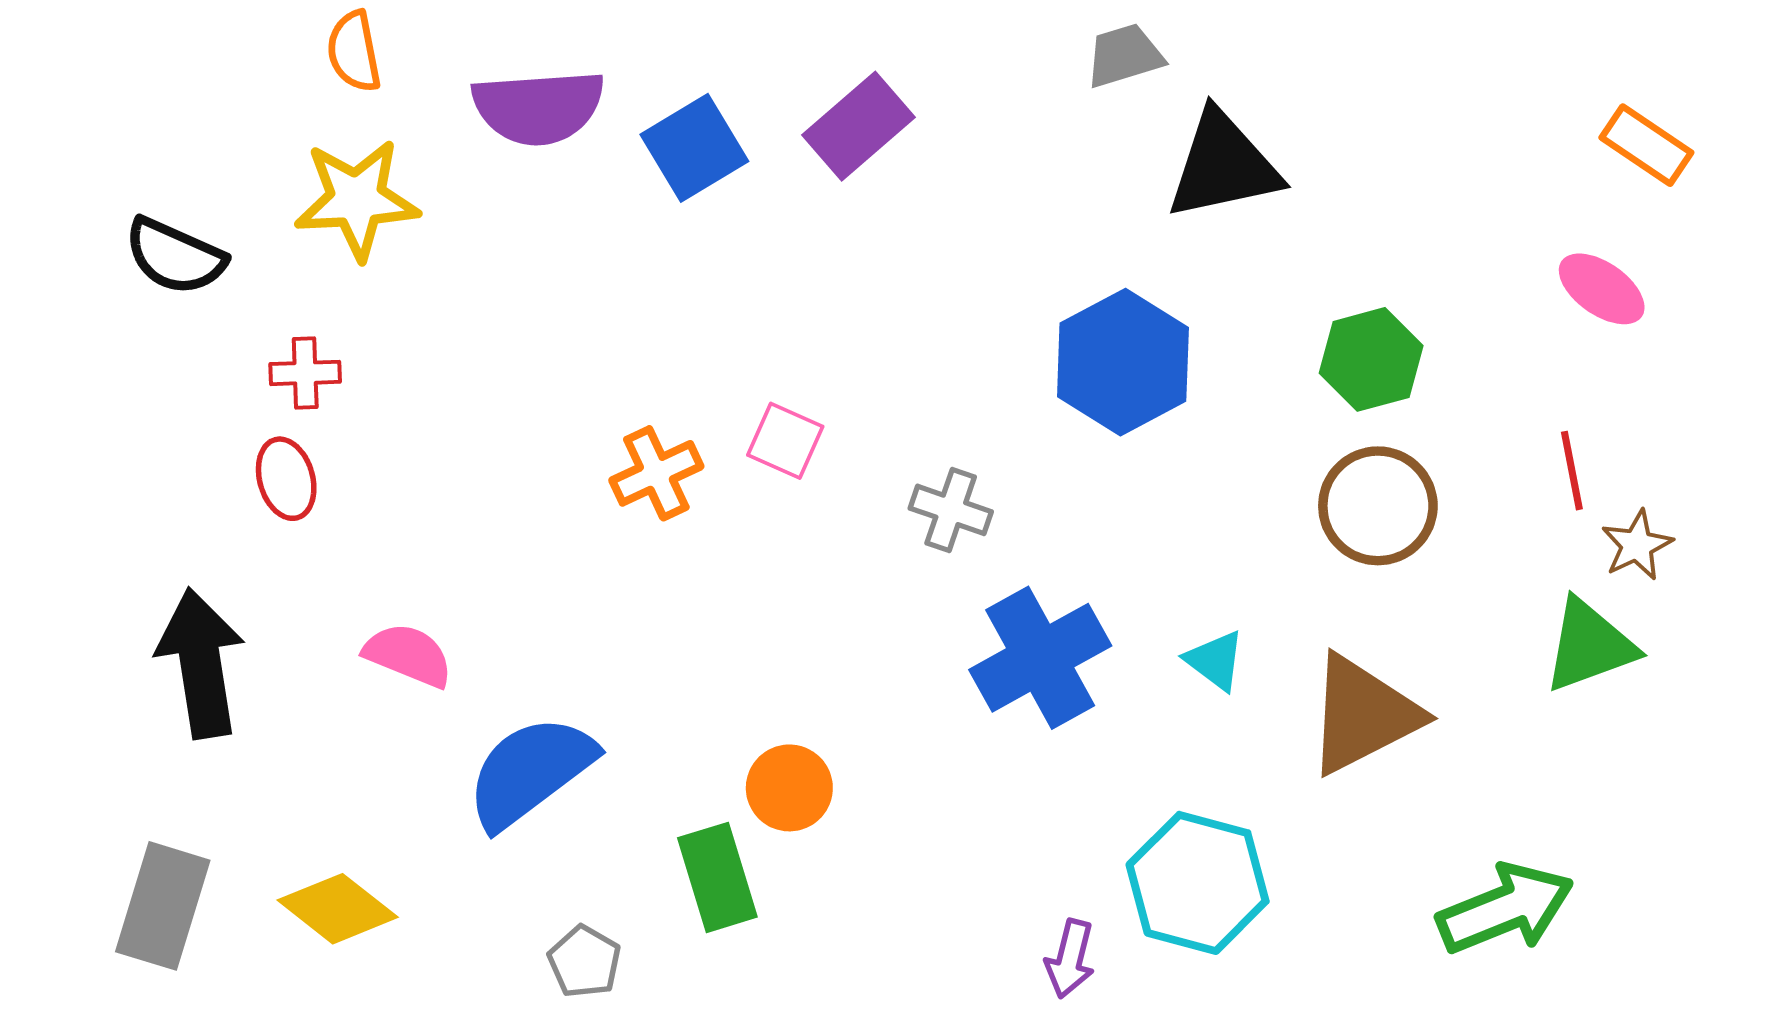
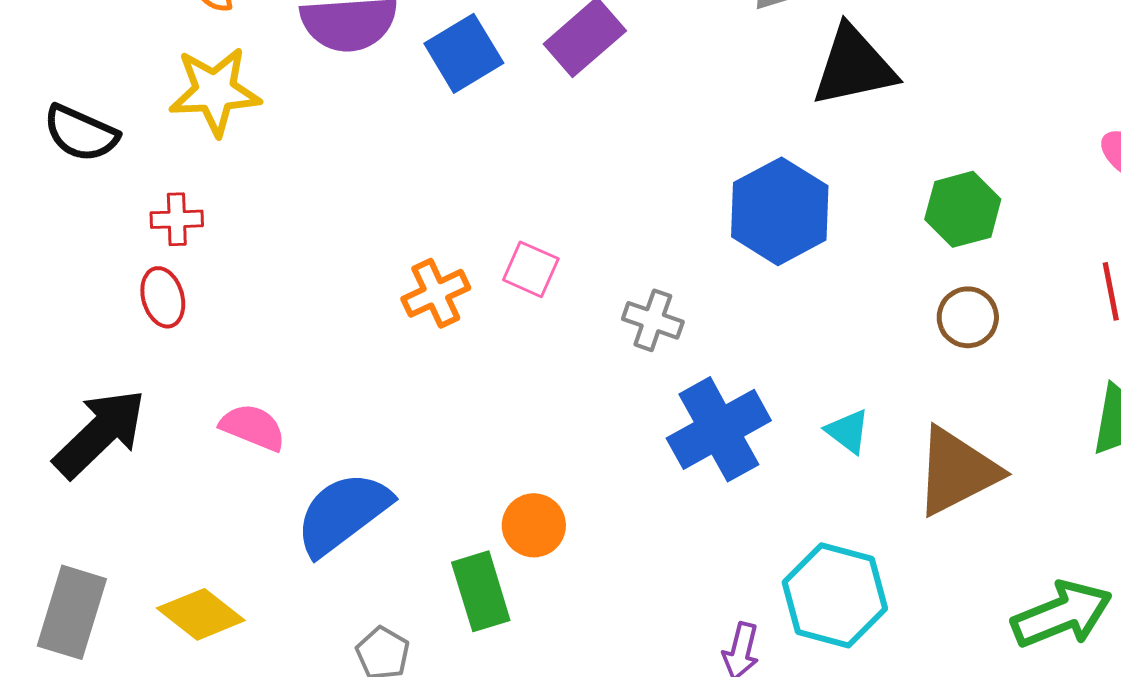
brown circle: (1378, 506) -> (968, 317), size x0.7
black arrow: (201, 663) -> (100, 433), turned 55

